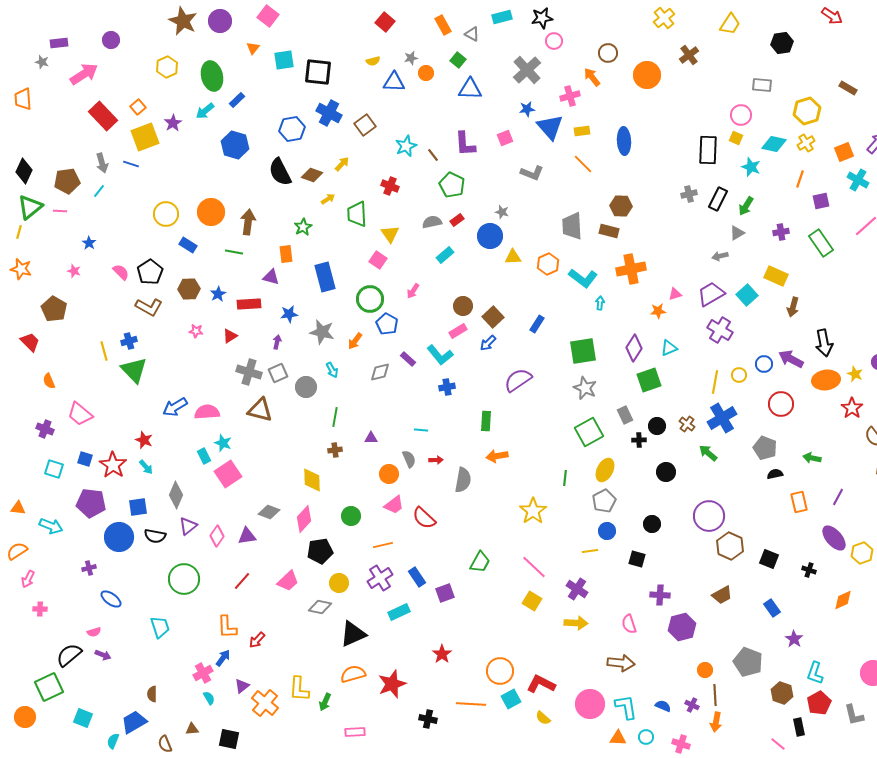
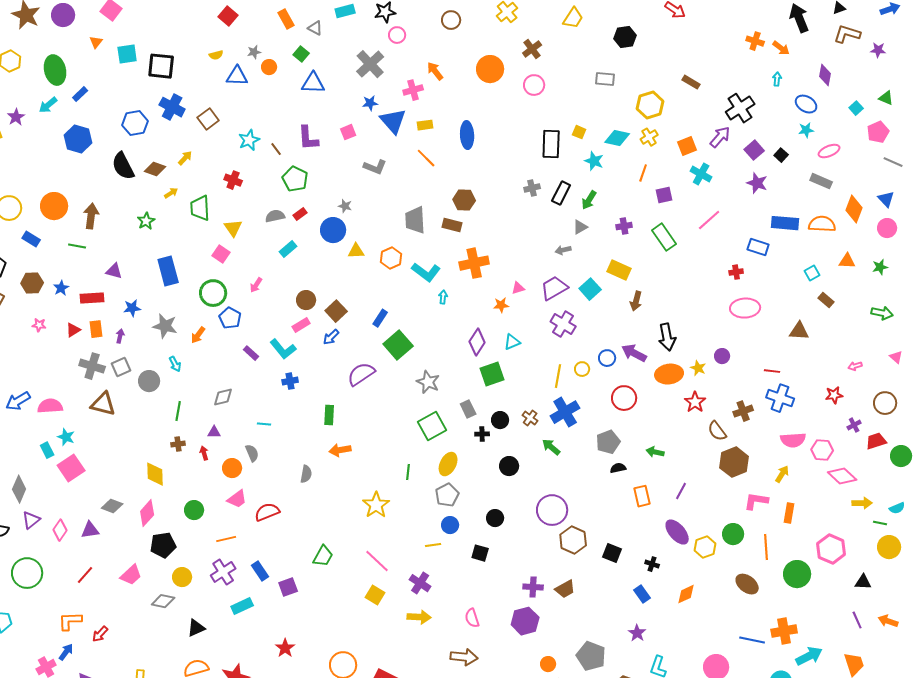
brown circle: (608, 53) -> (451, 20), moved
pink circle: (741, 115) -> (534, 85), moved
orange rectangle: (286, 254) -> (96, 329), moved
green square: (583, 351) -> (398, 345), moved, turned -32
gray diamond: (380, 372) -> (223, 397), moved
gray pentagon: (765, 448) -> (608, 442), turned 30
red arrow: (436, 460) -> (204, 453), moved, turned -104
gray semicircle: (463, 480) -> (306, 474), size x0.7
red semicircle: (424, 518) -> (267, 512), turned 115
purple cross: (660, 595) -> (533, 587), moved
blue rectangle: (772, 608) -> (642, 594), moved
orange L-shape: (227, 627) -> (70, 621), turned 90
black triangle: (353, 634) -> (196, 628), size x0.7

